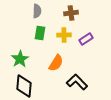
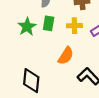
green star: (20, 59) -> (27, 27), moved

